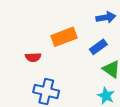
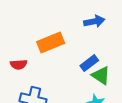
blue rectangle: (98, 47) -> (89, 63), moved

